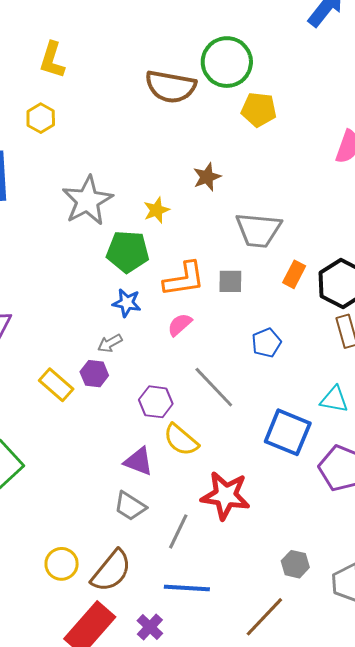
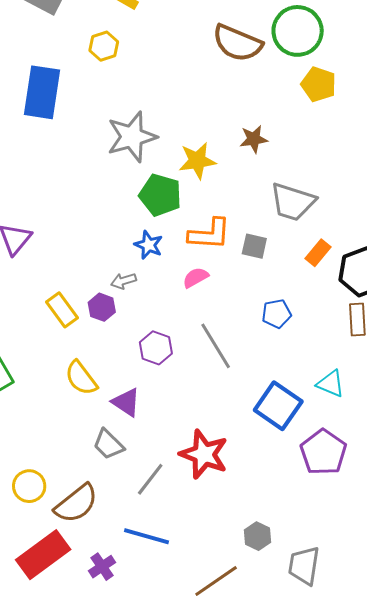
yellow star: (156, 210) -> (197, 161), size x1.4
yellow semicircle: (181, 440) -> (81, 378), moved

